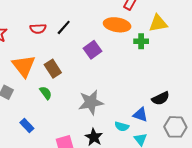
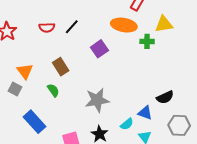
orange triangle: (24, 66) -> (25, 71), moved, size x0.7
blue rectangle: (27, 125) -> (34, 122), size x1.6
cyan semicircle: (122, 126) -> (127, 124), turned -56

